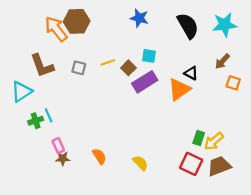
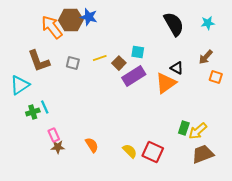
blue star: (139, 18) -> (89, 17), moved
cyan star: (225, 25) -> (208, 23), size x0.6
red square: (191, 164) -> (153, 152), moved

